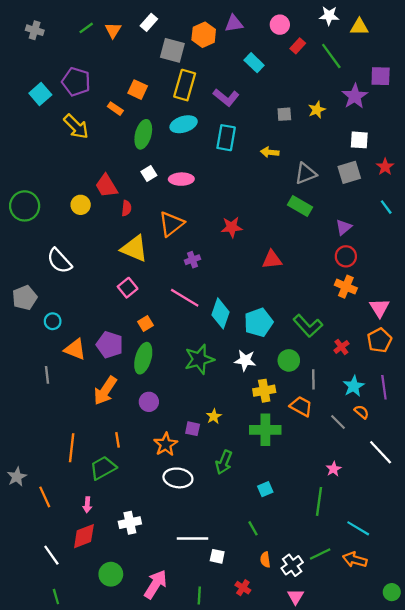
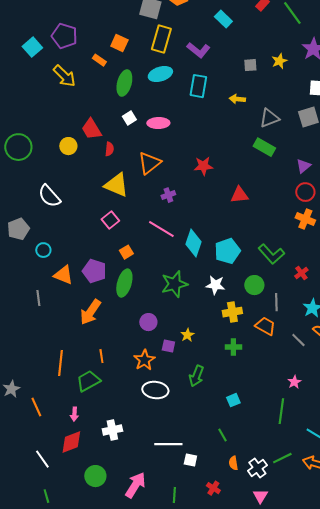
purple circle: (149, 402) -> (148, 322), moved
green cross: (265, 430) -> (233, 347), size x0.6

